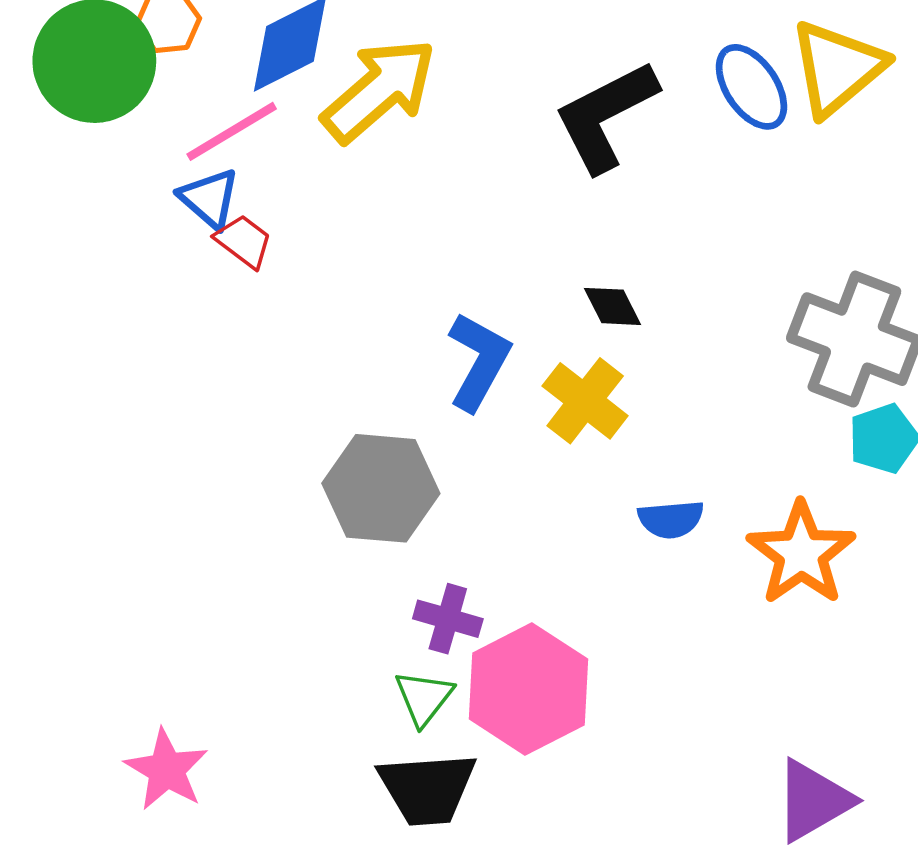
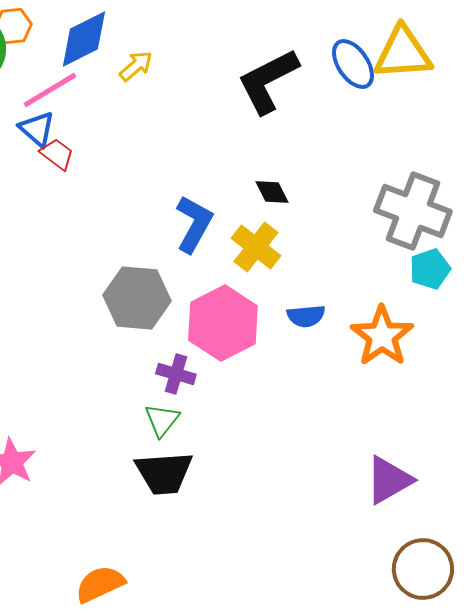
yellow triangle: (837, 68) -> (403, 53), turned 36
yellow arrow: (379, 90) -> (136, 66), size x0.5
pink hexagon: (528, 689) -> (223, 323), moved

